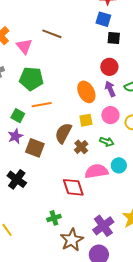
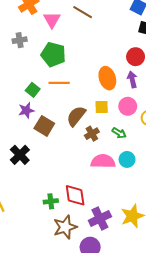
red diamond: (73, 187) -> (75, 195), moved

